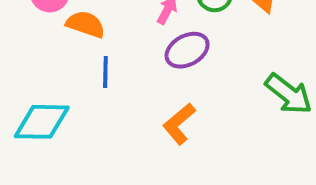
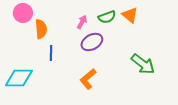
orange semicircle: (86, 24) -> (41, 29), turned 66

